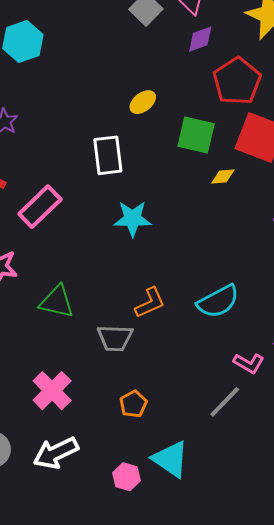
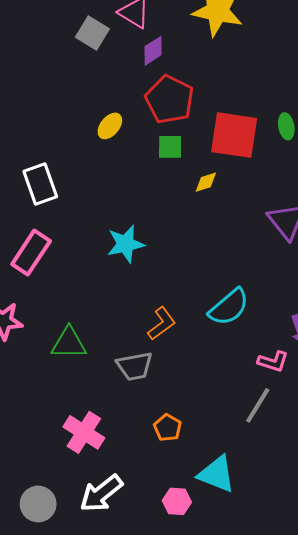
red pentagon: (237, 81) -> (169, 99), moved
green square: (196, 135) -> (170, 147), size x0.7
white rectangle: (108, 155) -> (40, 184), moved

